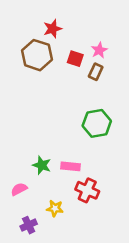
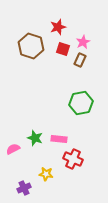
red star: (53, 29) -> (58, 27), moved
pink semicircle: (19, 189) -> (13, 149), moved

